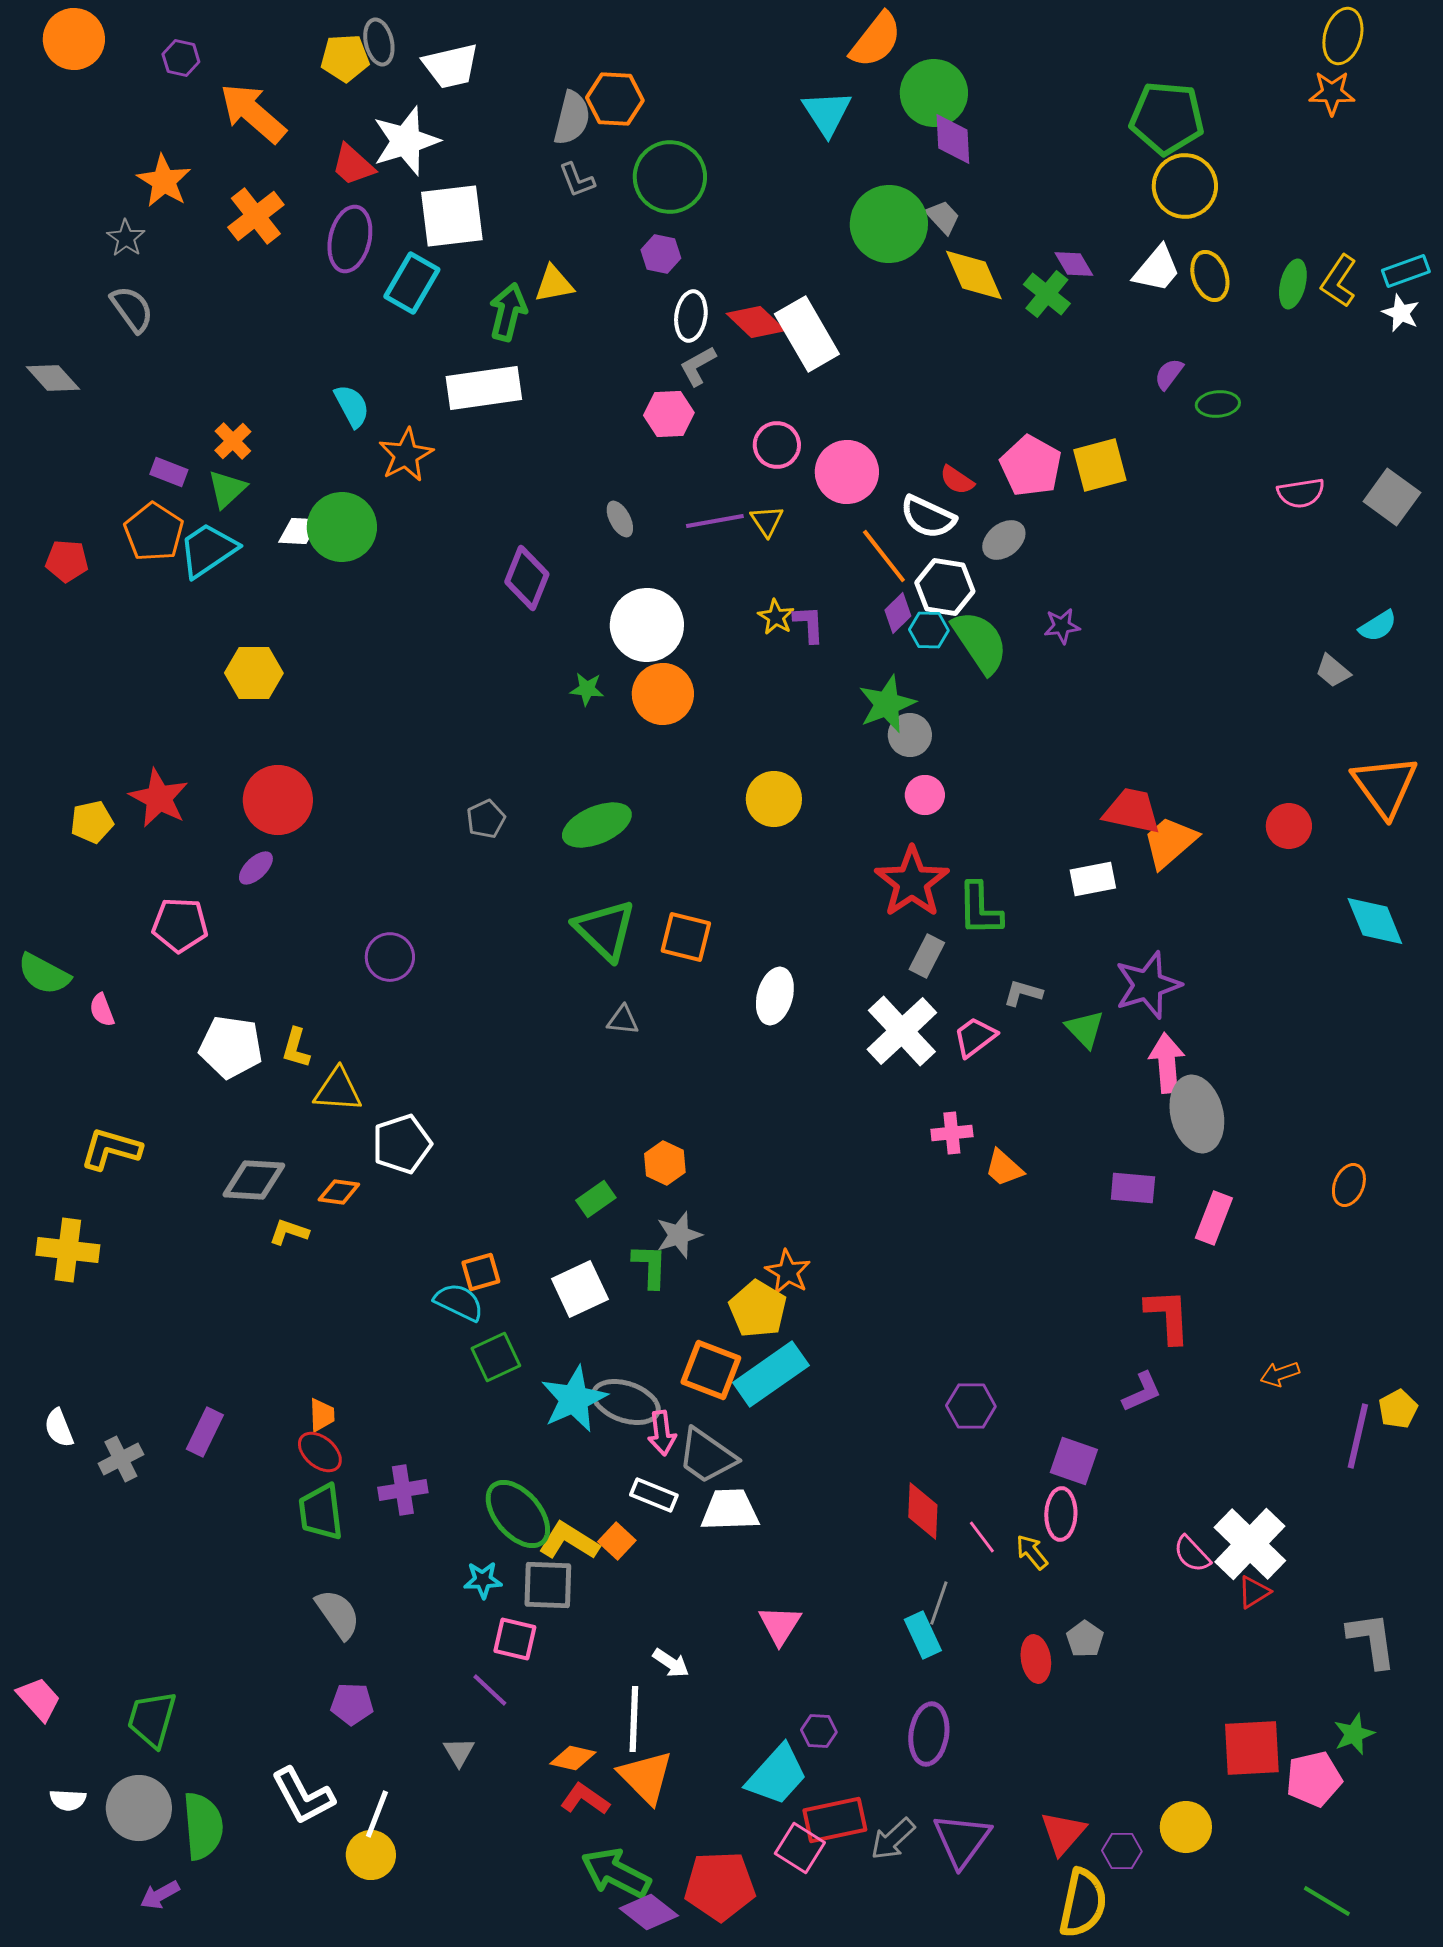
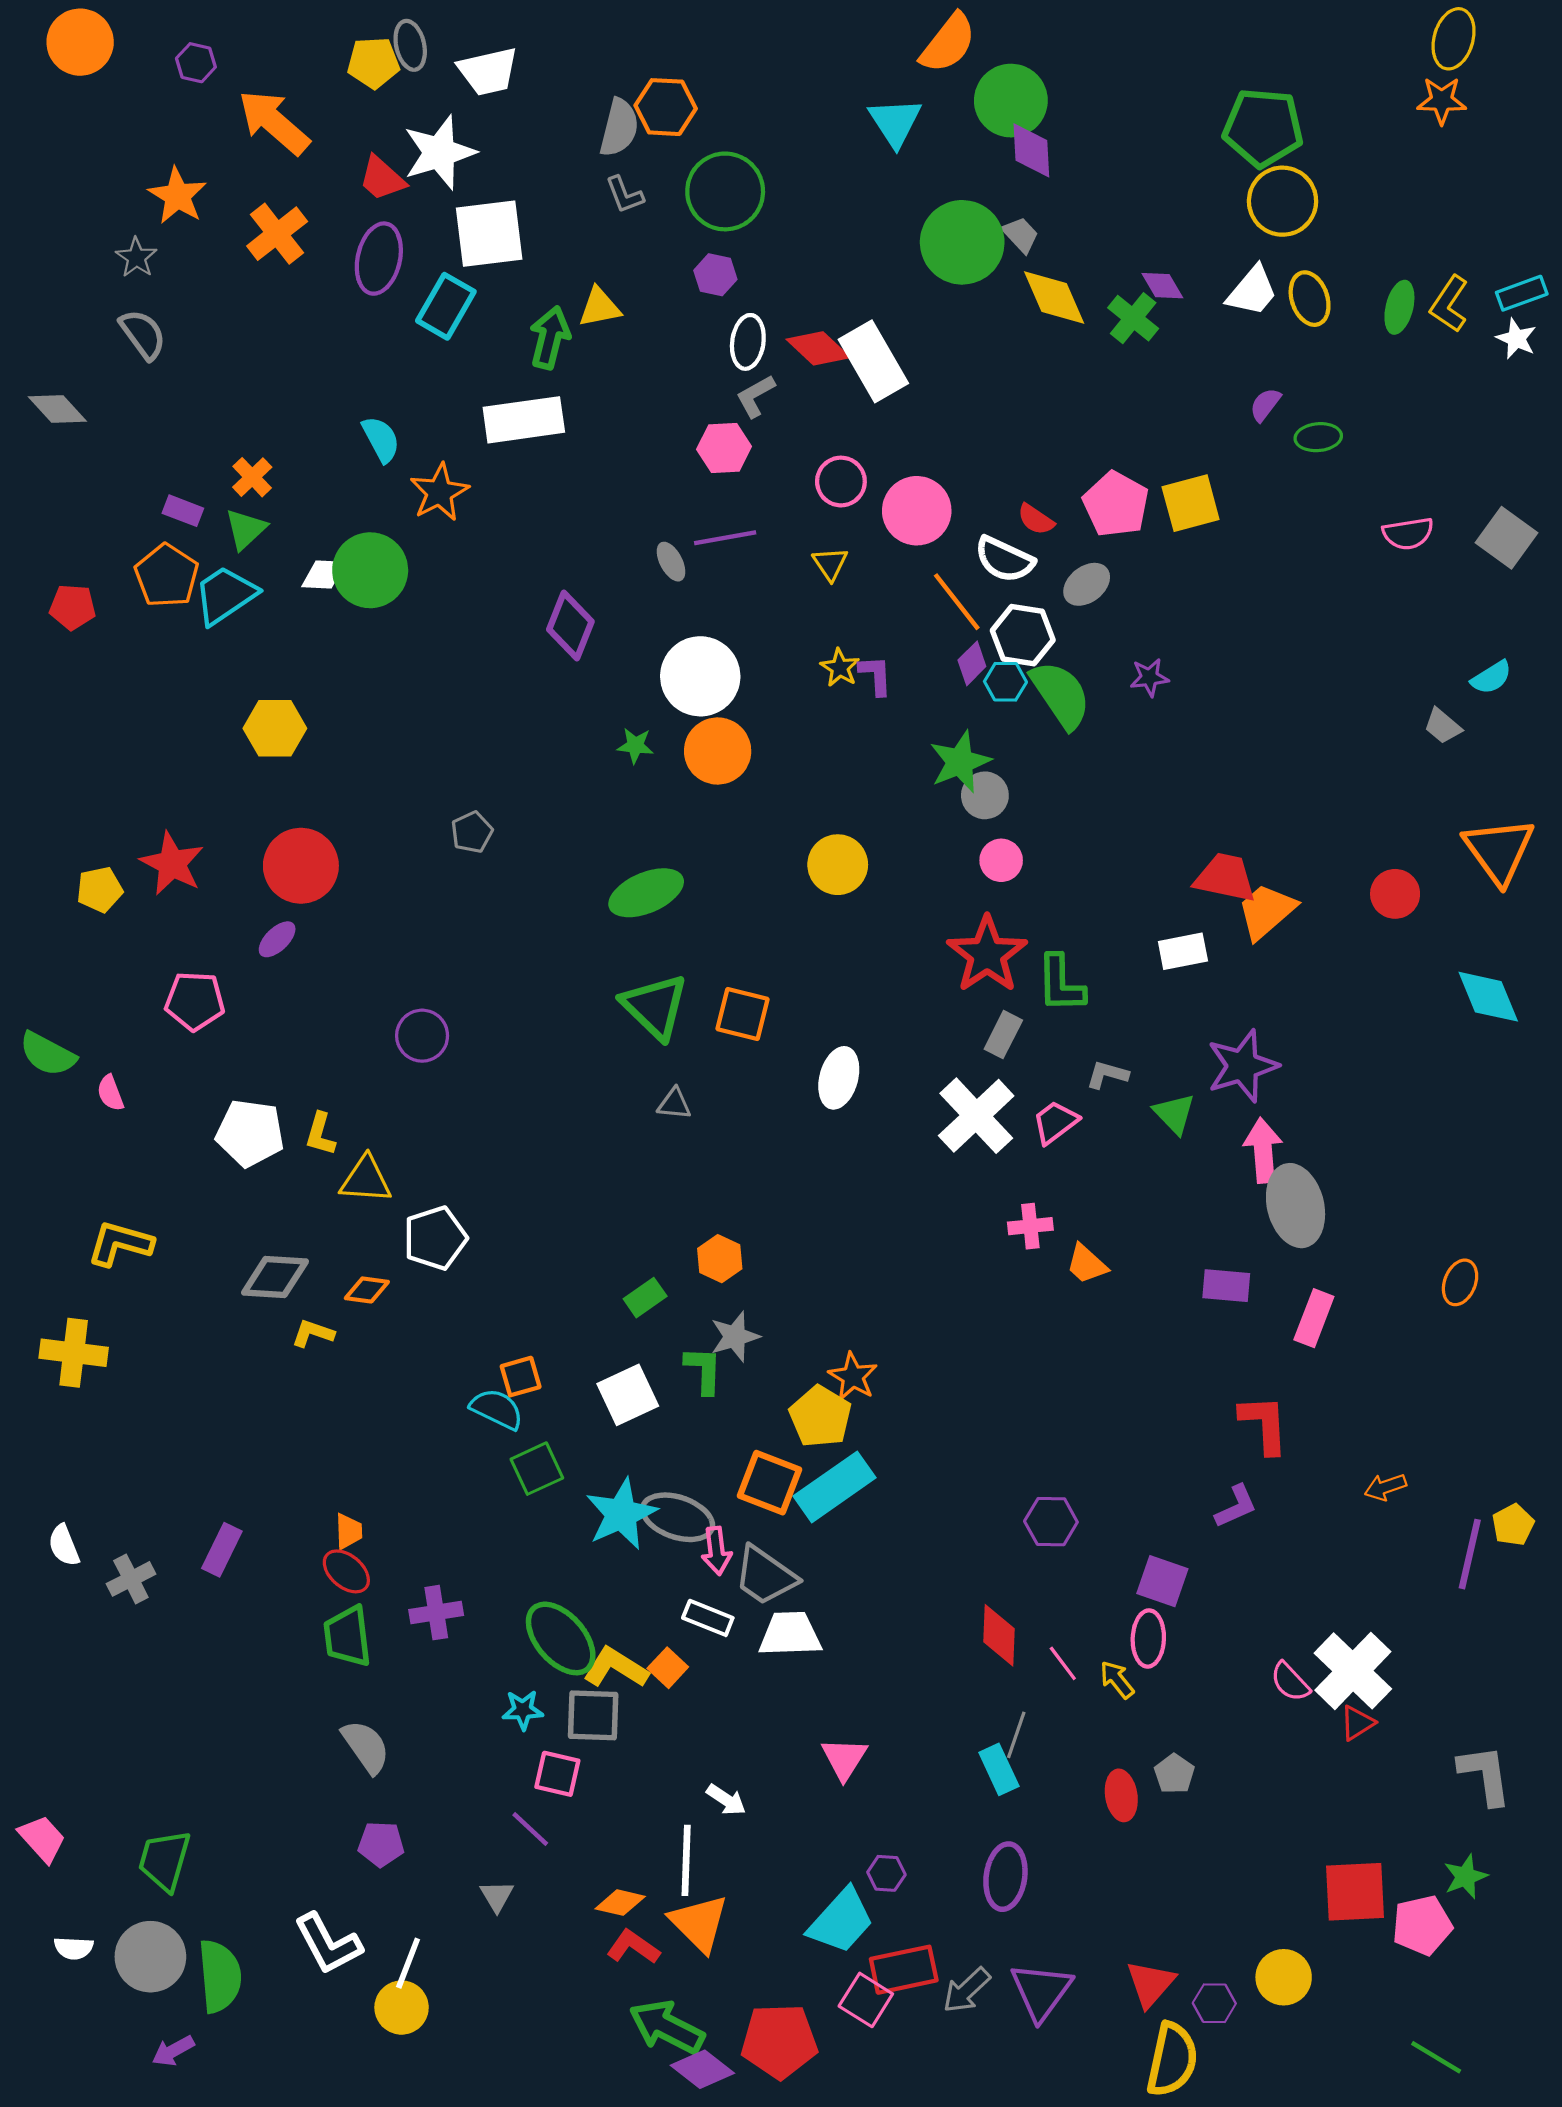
purple line: (715, 521) -> (725, 538), moved
gray pentagon: (486, 819) -> (472, 832), moved

